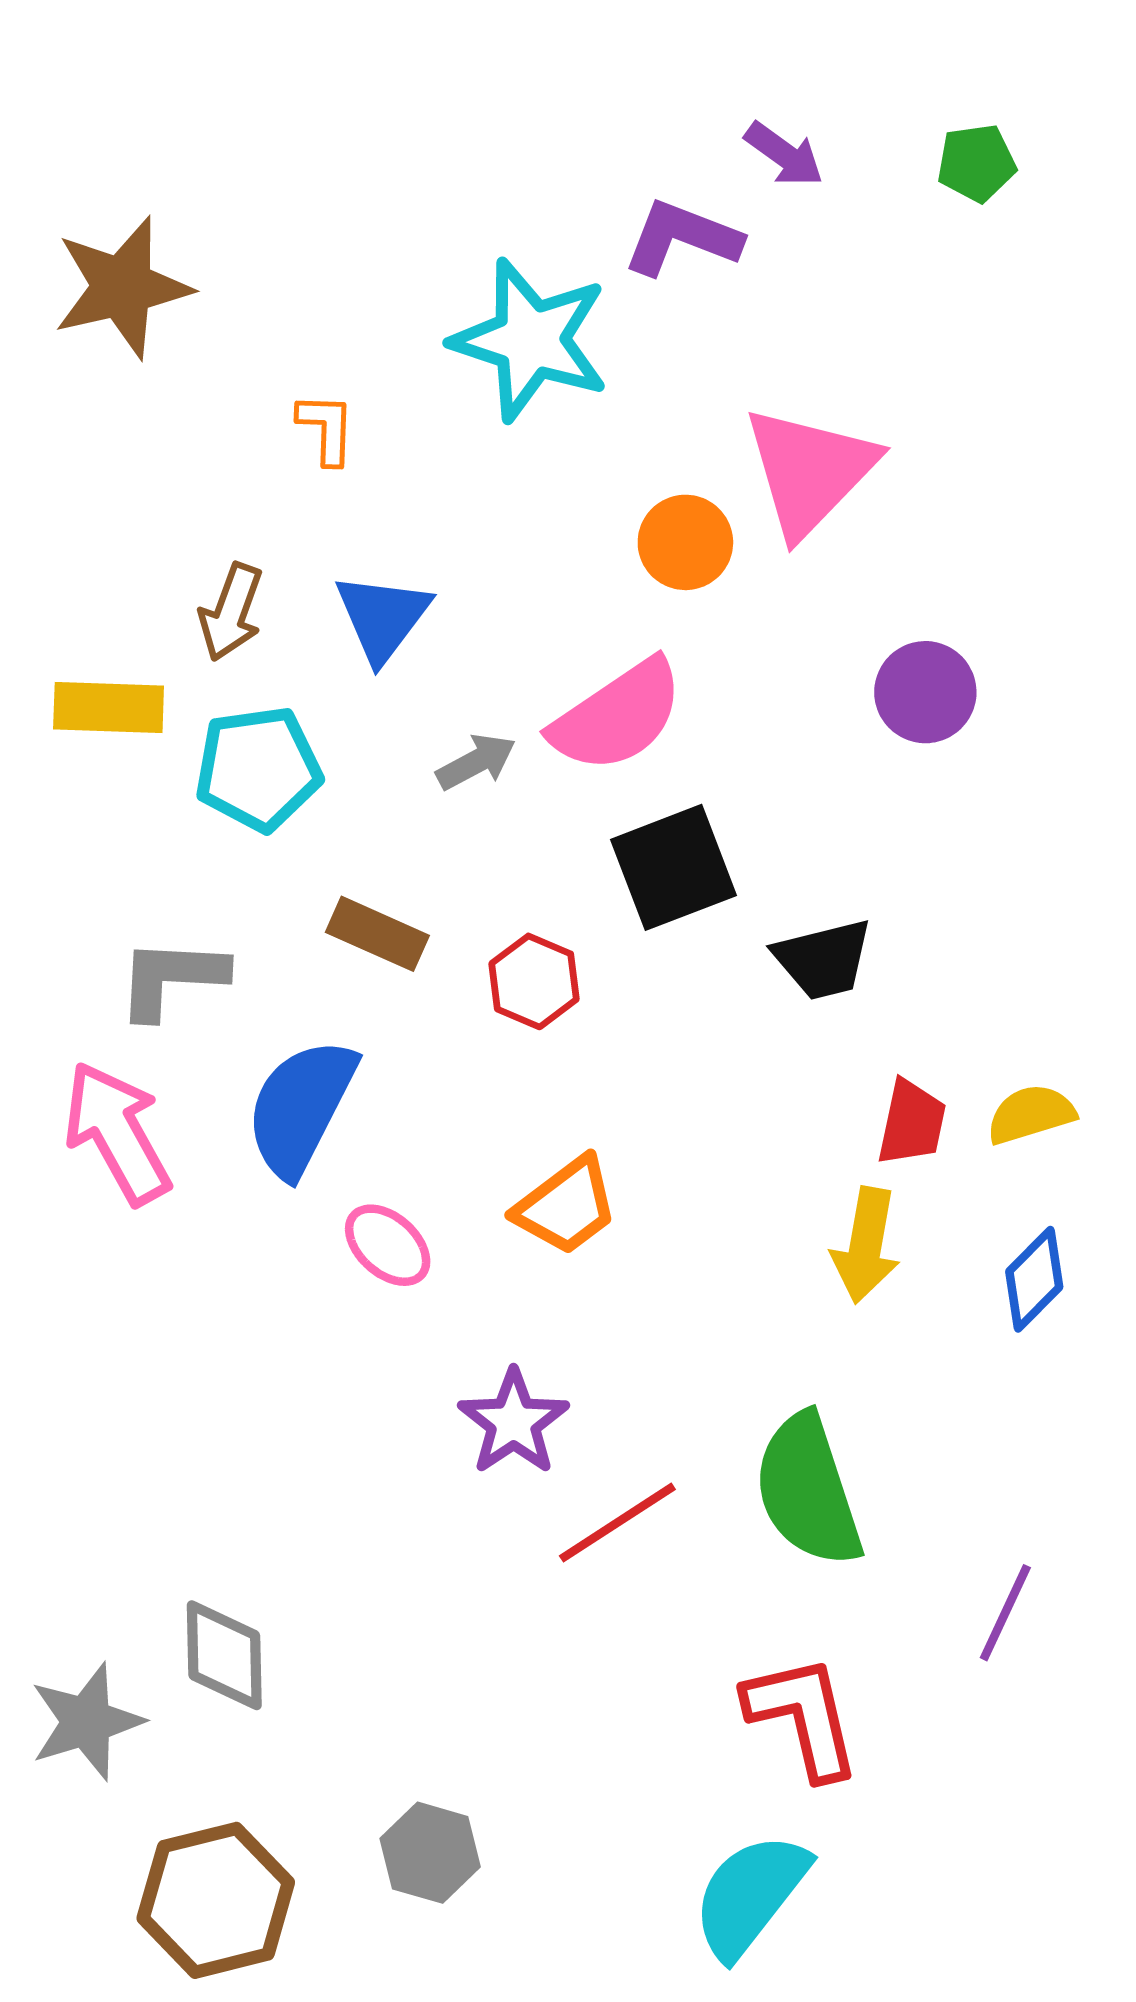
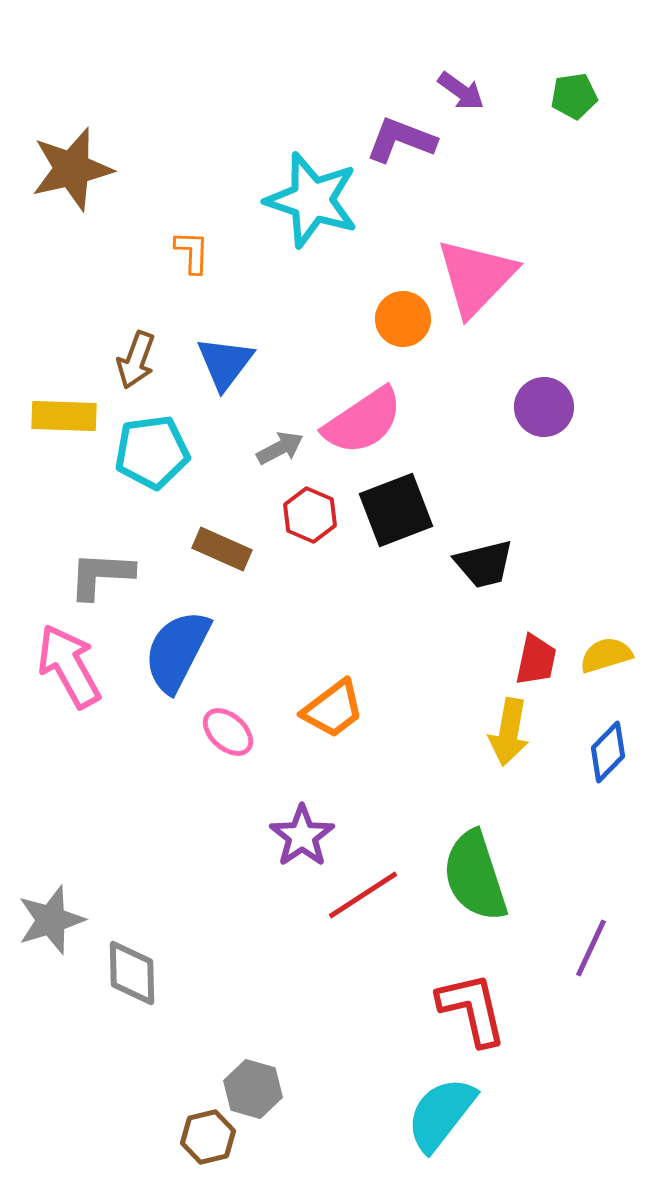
red hexagon: (534, 981) -> (310, 515), moved
gray star: (86, 1722) -> (51, 920), moved
brown hexagon: (216, 1900) -> (208, 1137), moved, size x0.6

